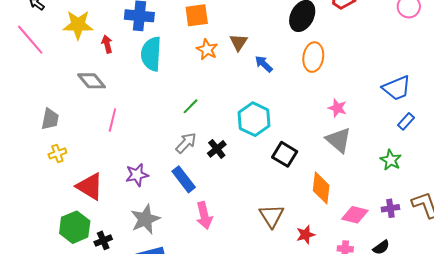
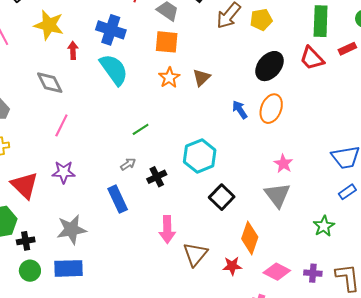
cyan semicircle: (151, 54) -> (114, 70), turned 128
blue arrow: (264, 64) -> (240, 110), moved
gray arrow: (186, 143) -> (128, 164), size x0.7
purple star: (137, 175) -> (64, 172), moved
pink arrow: (204, 215) -> (167, 230), moved
red star: (306, 235) -> (232, 266), moved

